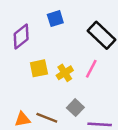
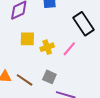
gray square: (75, 108) -> (49, 77), turned -32

